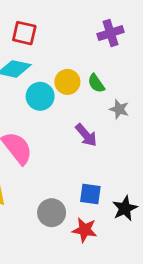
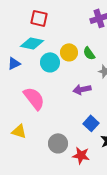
purple arrow: (86, 135) -> (82, 89), turned 120
blue square: (90, 194) -> (91, 123), moved, turned 35

